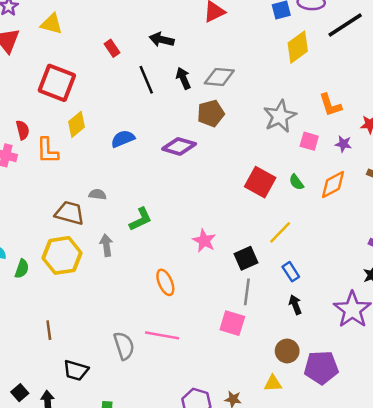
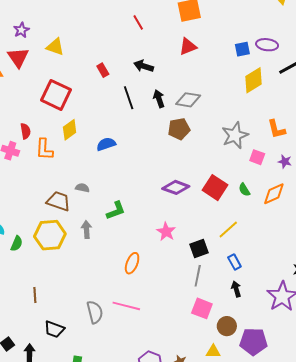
purple diamond: (179, 146) -> (176, 187), moved
orange ellipse: (165, 282) -> (132, 263), turned 40
pink square: (232, 323) -> (202, 308), moved

